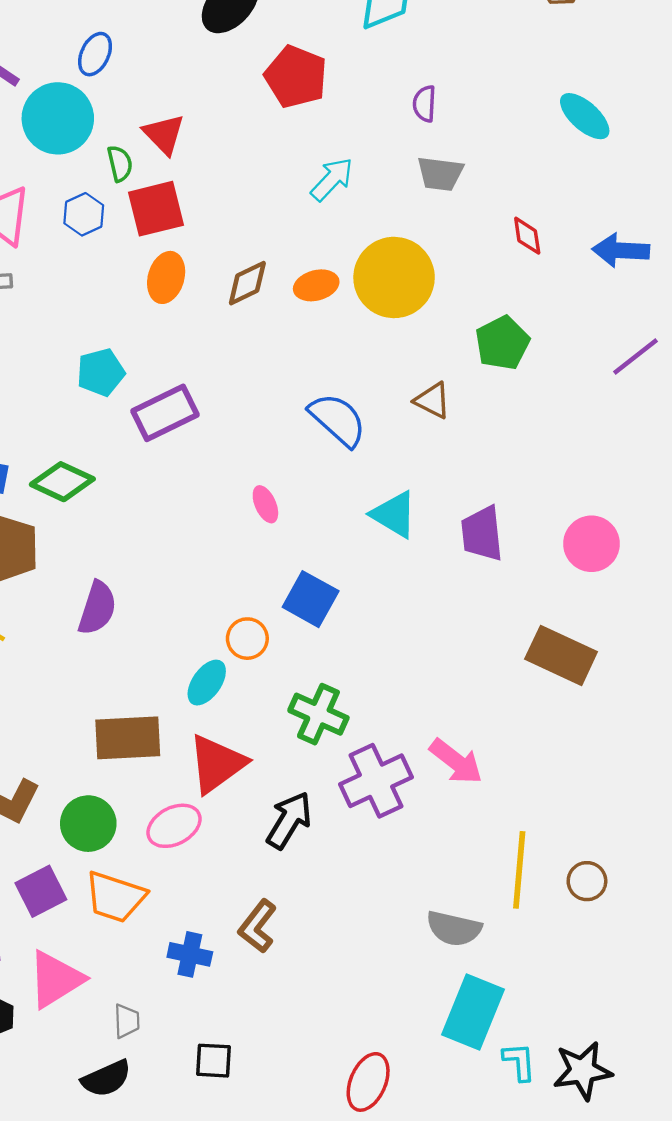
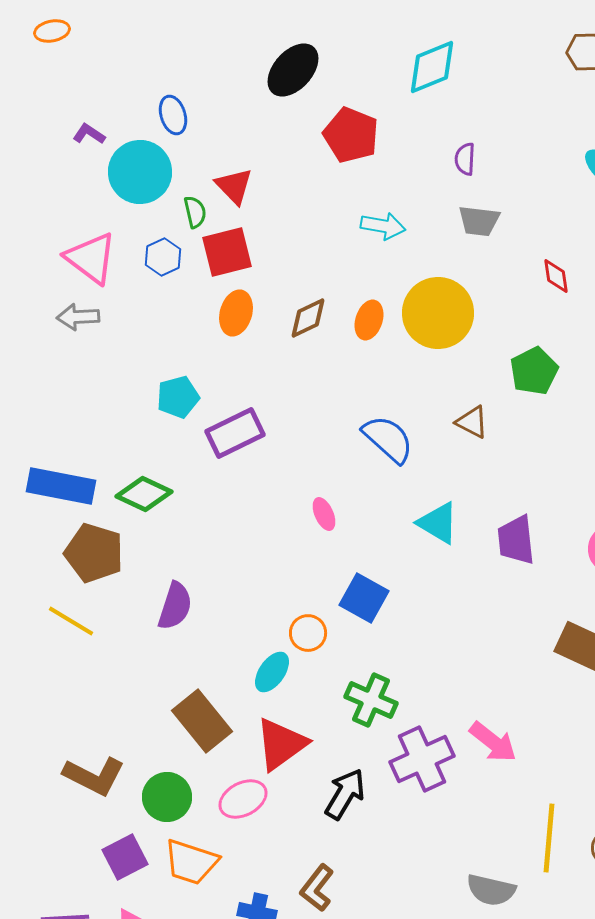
blue ellipse: (95, 54) -> (173, 115), turned -42
cyan arrow: (332, 179) -> (383, 226), turned 57
orange ellipse: (316, 285) -> (369, 320), turned -57
brown rectangle: (128, 738) -> (202, 721), turned 54

